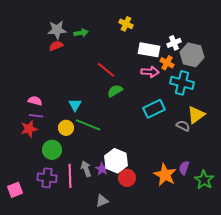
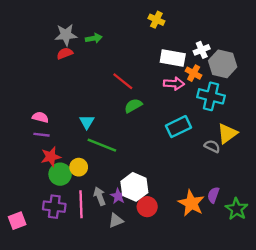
yellow cross: (126, 24) -> (156, 20), moved
yellow circle: (66, 128) -> (79, 167), moved
red star: (29, 129) -> (51, 157), moved
gray triangle: (102, 201) -> (116, 221), moved

